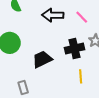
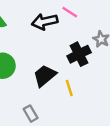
pink line: (82, 17) -> (70, 12), moved
yellow line: (81, 76) -> (69, 88), moved

